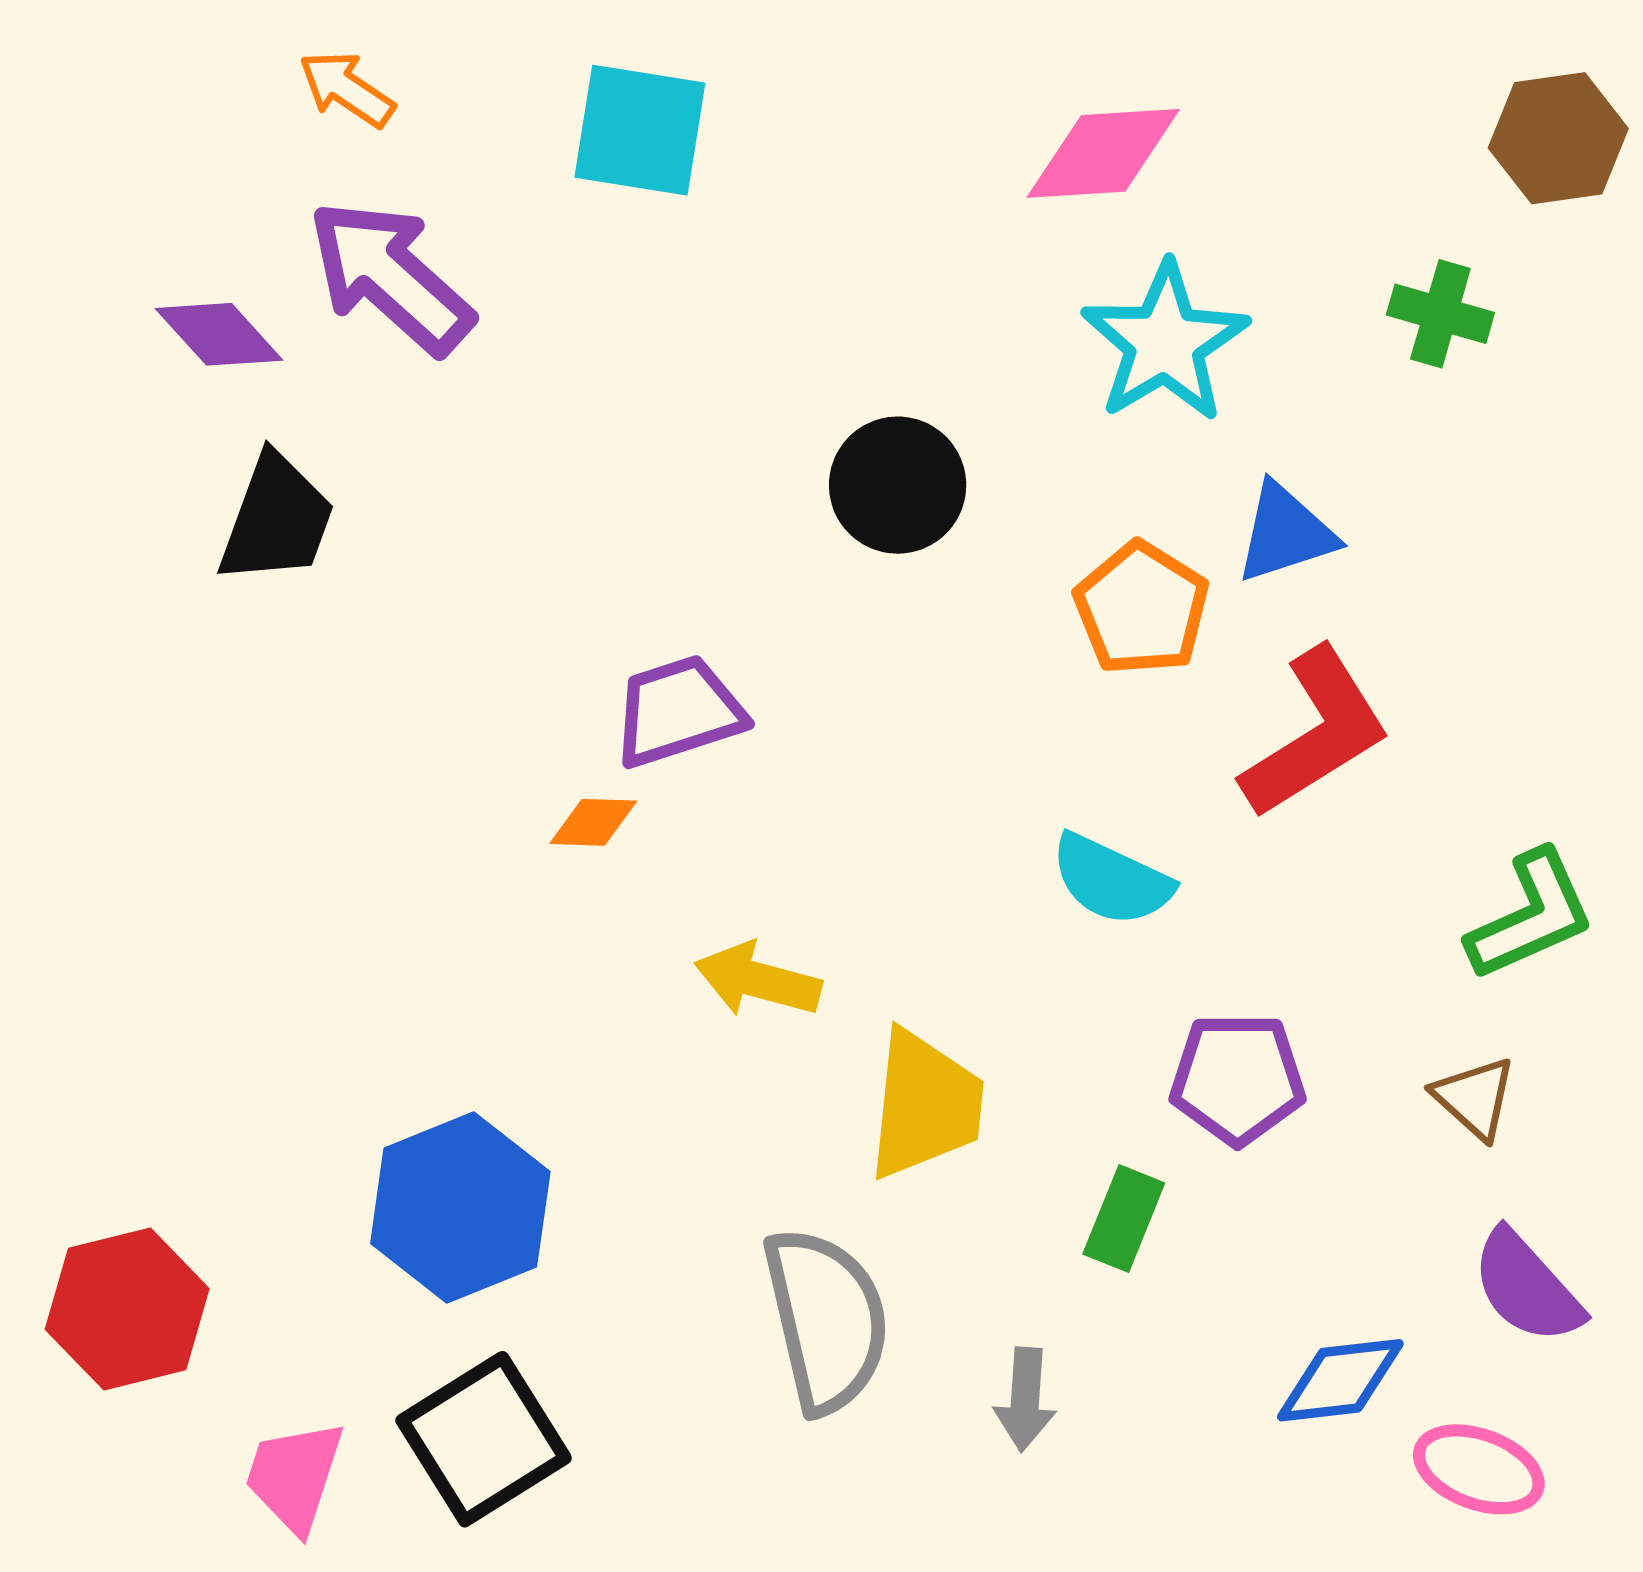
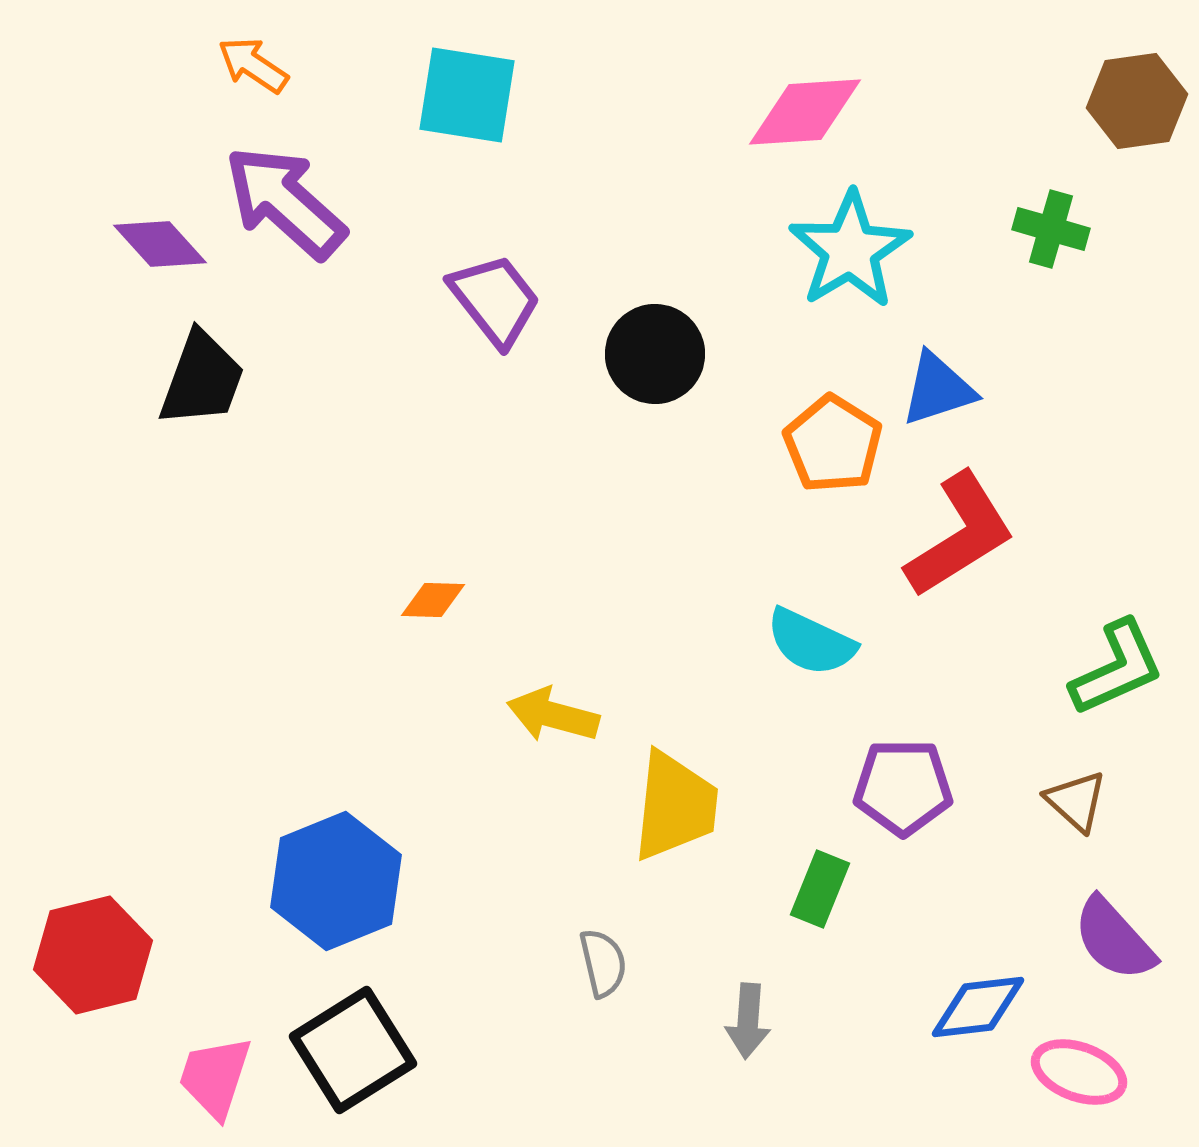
purple trapezoid: (678, 711) -> (495, 300), moved, turned 70
gray semicircle: (826, 1320) -> (603, 963), size x0.5

